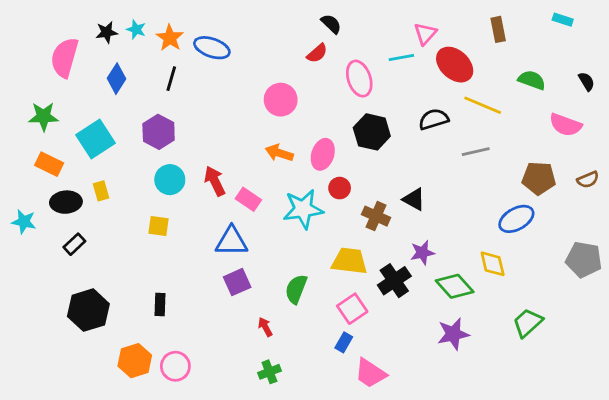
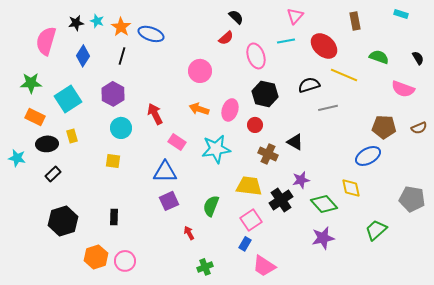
pink triangle: (425, 34) -> (295, 16), moved
gray line: (476, 152) -> (328, 108), moved
red arrow: (215, 181) -> (155, 114), moved
red circle: (340, 188) -> (255, 125), moved
gray pentagon: (584, 260) -> (412, 199), moved
green cross: (269, 372) -> (205, 267), moved

